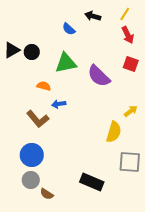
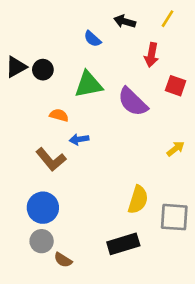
red arrow: (128, 35) -> (151, 55), moved, turned 36
yellow semicircle: (114, 132) -> (138, 200), moved
black rectangle: (92, 182) -> (123, 244), turned -40

